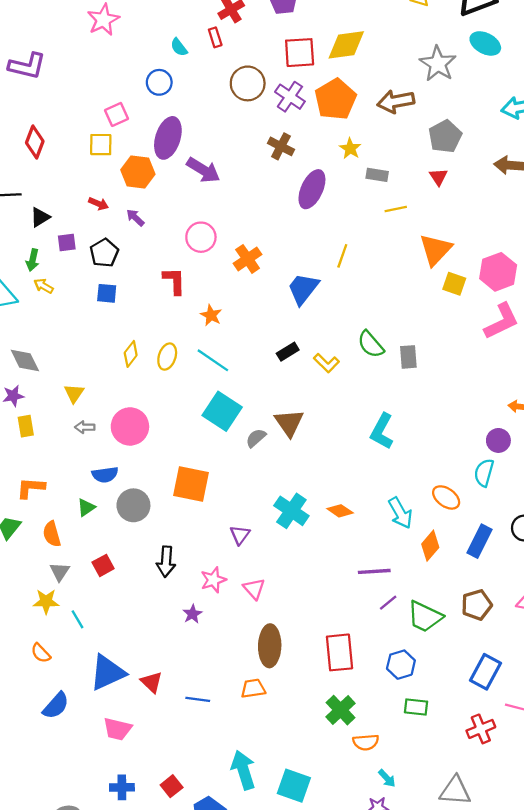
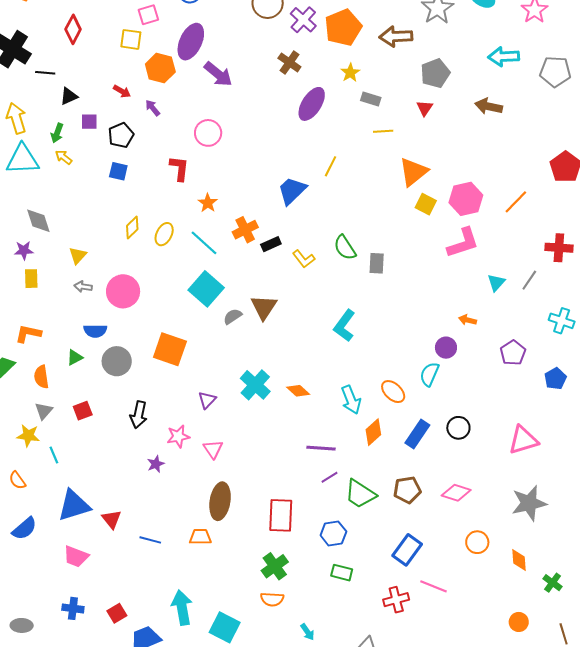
orange cross: (248, 259) -> (245, 230), moved
orange semicircle: (366, 742) -> (272, 599), moved

